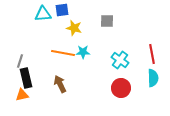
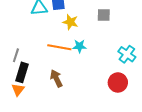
cyan cross: (120, 60) -> (127, 54), moved
black rectangle: (26, 78) -> (22, 72), turned 30
orange triangle: (22, 95) -> (18, 90), turned -40

